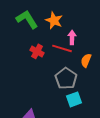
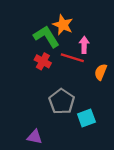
green L-shape: (27, 19) -> (46, 37), moved
gray pentagon: (66, 78) -> (62, 101), moved

